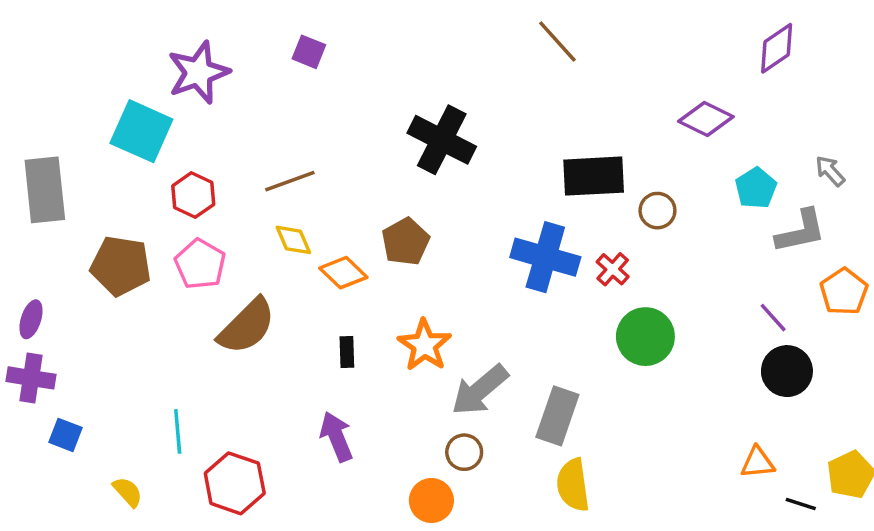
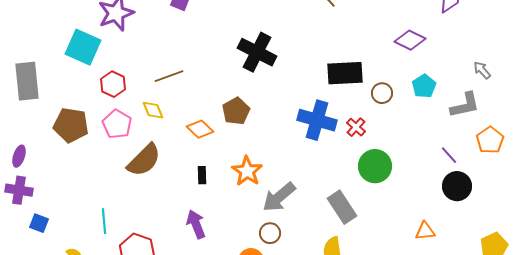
cyan pentagon: (756, 188) -> (424, 86), moved
yellow diamond: (293, 240) -> (153, 110), moved
gray rectangle: (557, 416) -> (342, 207), moved, turned -52
orange triangle: (758, 463) -> (425, 231), moved

